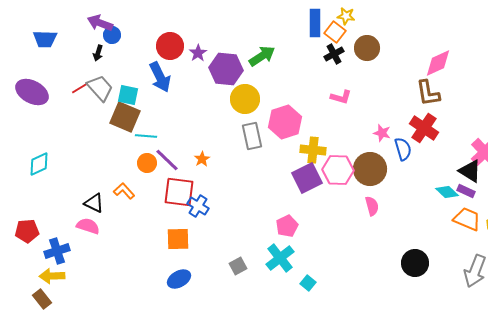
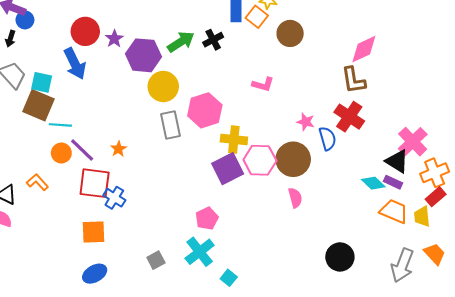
black cross: (334, 54) -> (213, 40), moved

